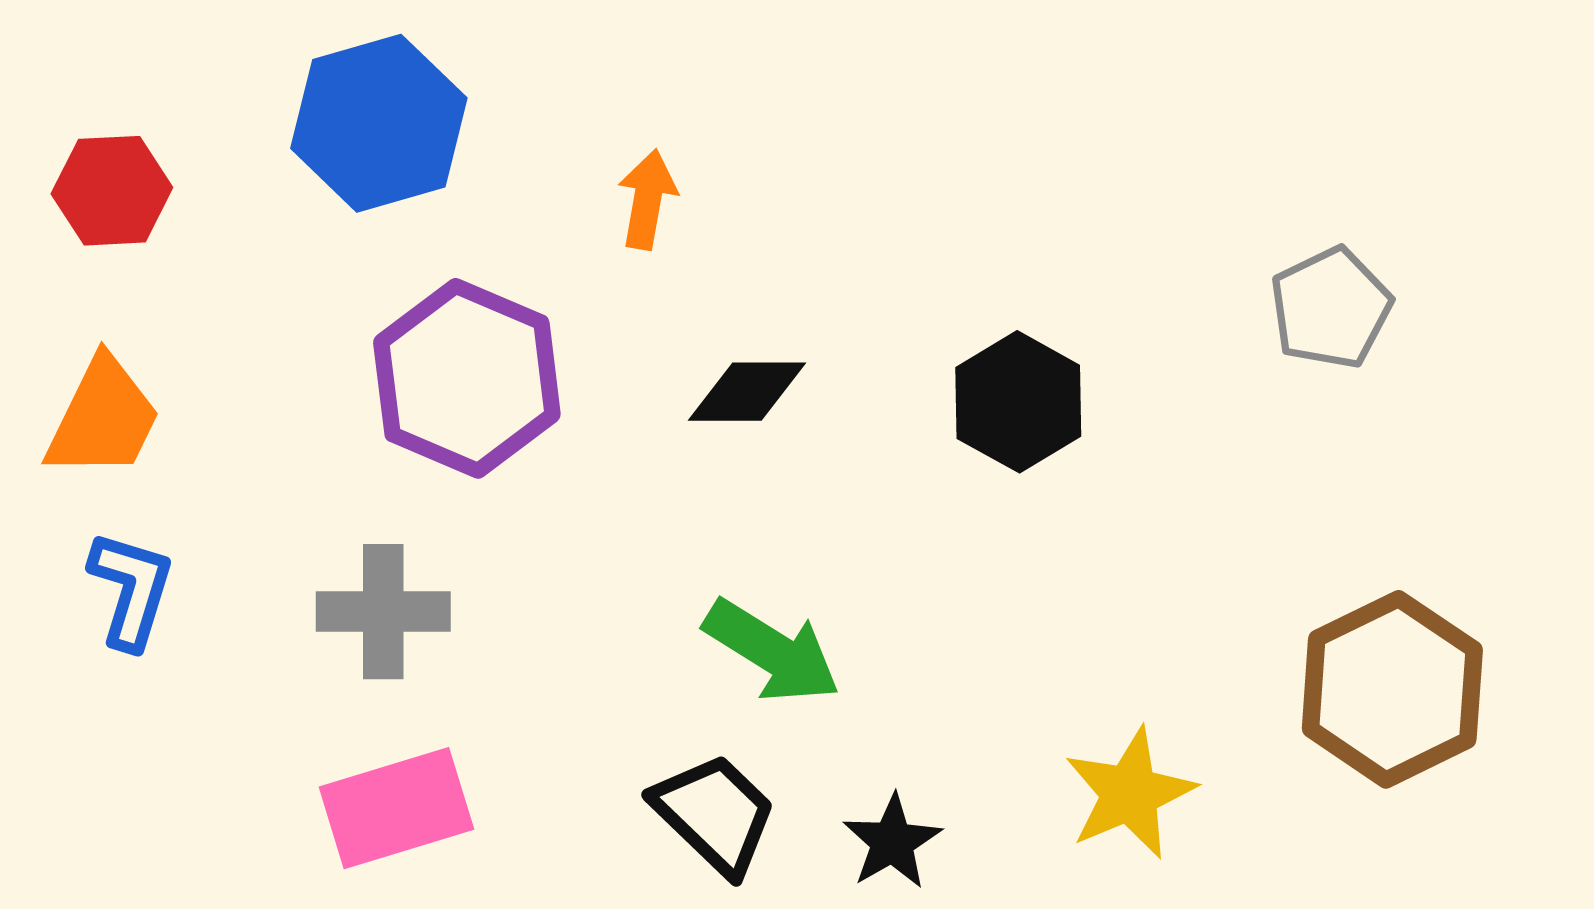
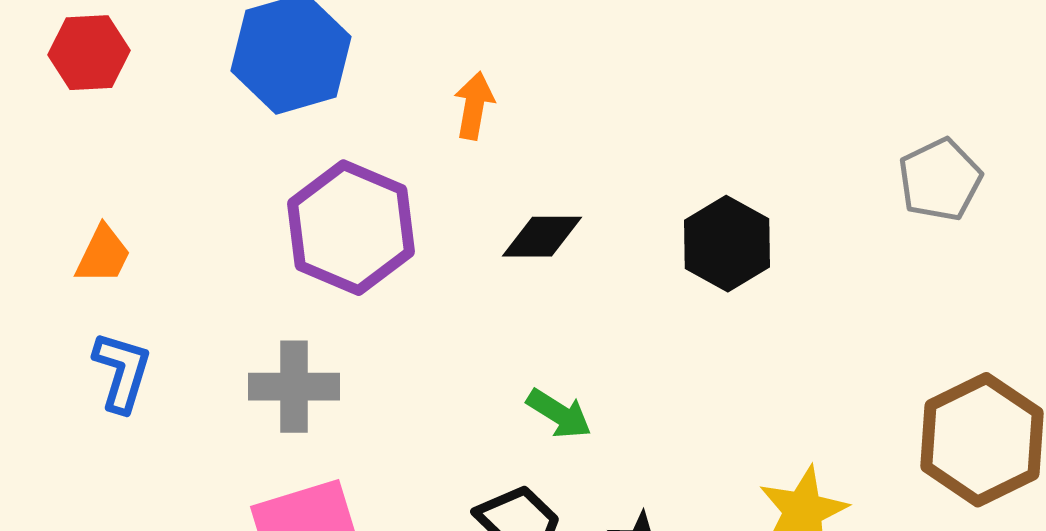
red hexagon: (112, 191) -> (89, 53), moved
orange trapezoid: (103, 418) -> (103, 255), size x0.7
green arrow: (772, 651) -> (559, 414), size x0.7

